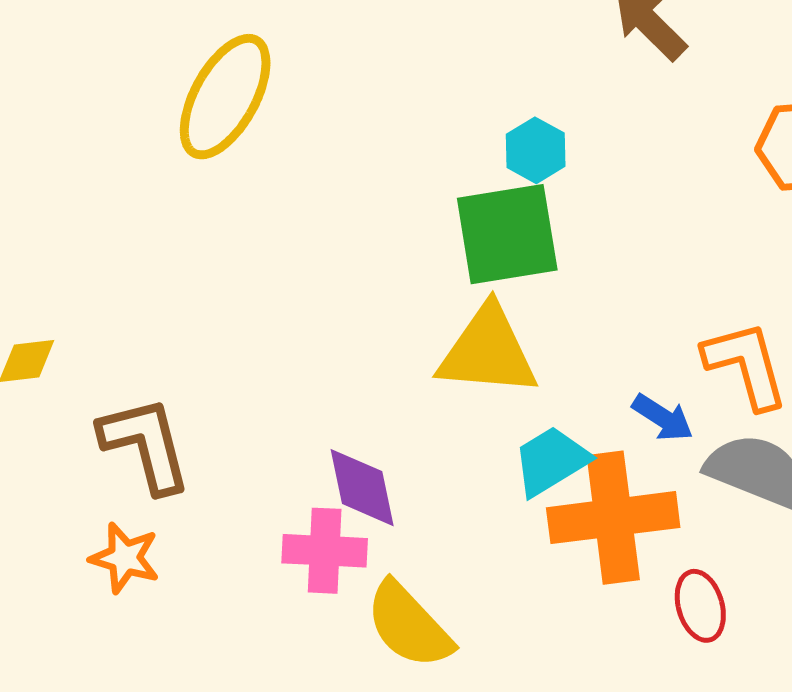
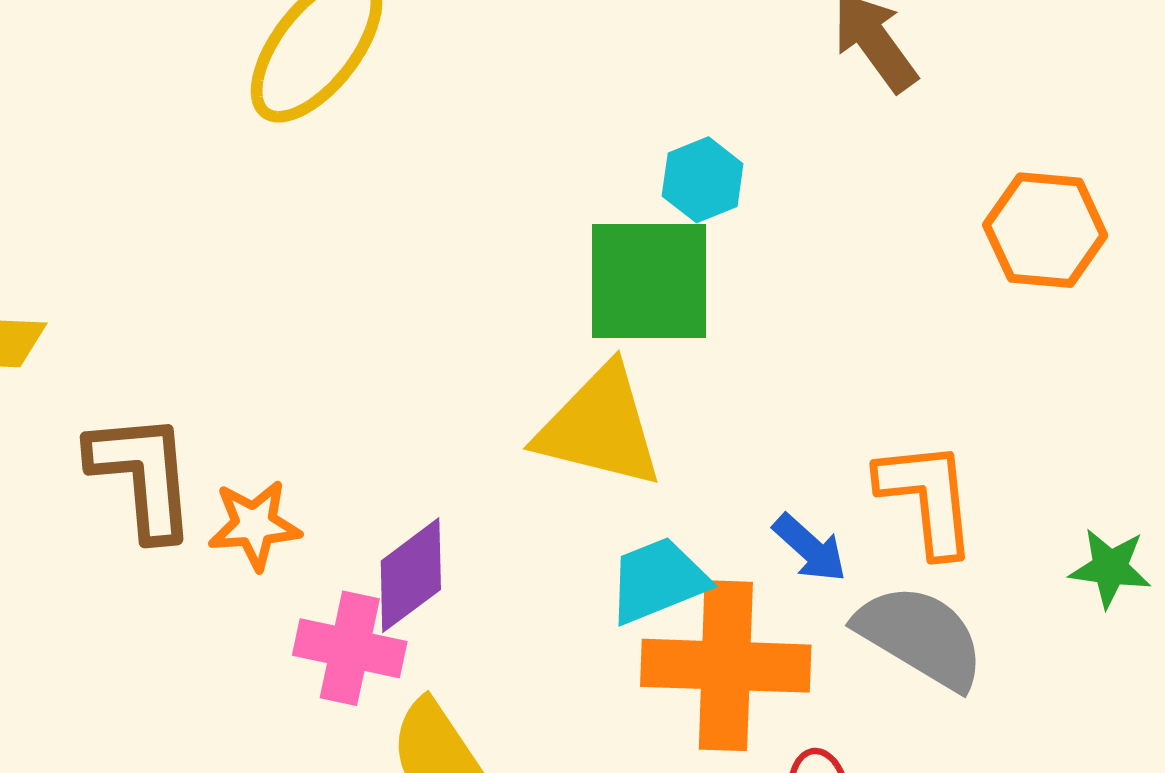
purple diamond: (362, 488) -> (411, 575), turned 56
orange star: (125, 558) -> (255, 525), moved, turned -30

